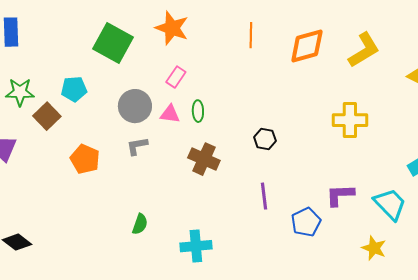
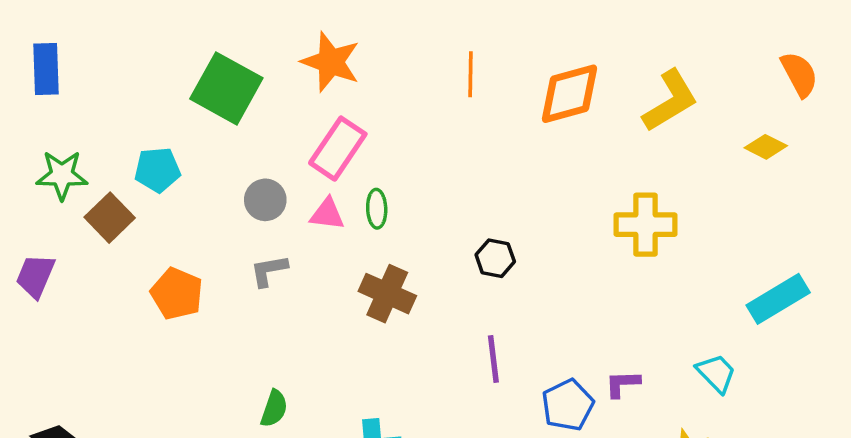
pink rectangle: (176, 77) -> (338, 149), size x1.6
gray circle: (135, 106) -> (265, 200), size x0.7
purple L-shape: (340, 195) -> (623, 384), moved, size x0.7
cyan trapezoid: (390, 204) -> (716, 373), size x0.7

